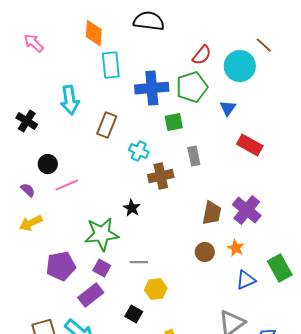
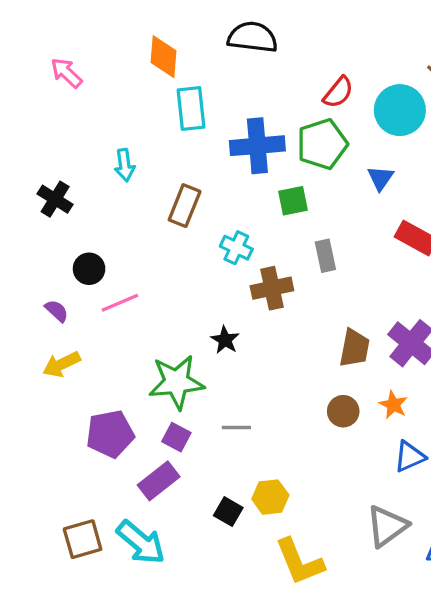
cyan arrow: (70, 100) -> (125, 165), size x0.7
yellow hexagon: (156, 289) -> (270, 497), moved

